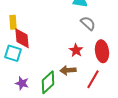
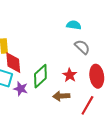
green diamond: (48, 82) -> (40, 76), moved
purple star: (22, 83) -> (21, 89), moved

